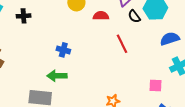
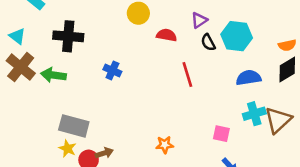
black cross: (24, 16) -> (68, 36), moved, size x1.6
green arrow: (57, 76) -> (53, 75), moved

